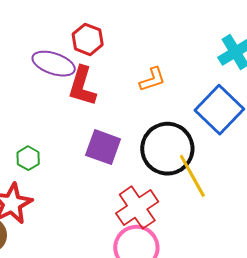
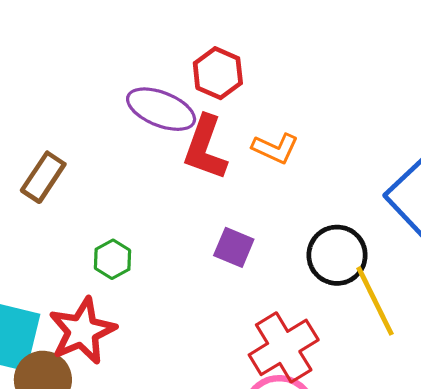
orange L-shape: (152, 79) -> (275, 148), moved, turned 40
purple square: (103, 147) -> (234, 247), size x0.7
black circle: (167, 149) -> (337, 255), size x0.7

